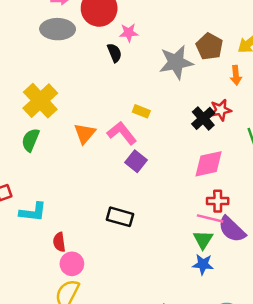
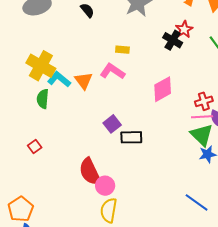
purple square: (136, 161) -> (112, 124), moved, turned 30
pink diamond: (209, 164) -> (163, 89), moved
cyan L-shape: (33, 212) -> (59, 79), moved, turned -130
green triangle: (203, 240) -> (202, 135), size x1.4
red semicircle: (59, 242) -> (90, 172), size x1.8

